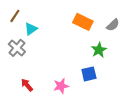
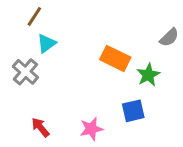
brown line: (15, 16) -> (34, 16), moved
orange rectangle: (83, 22) -> (115, 58), moved

